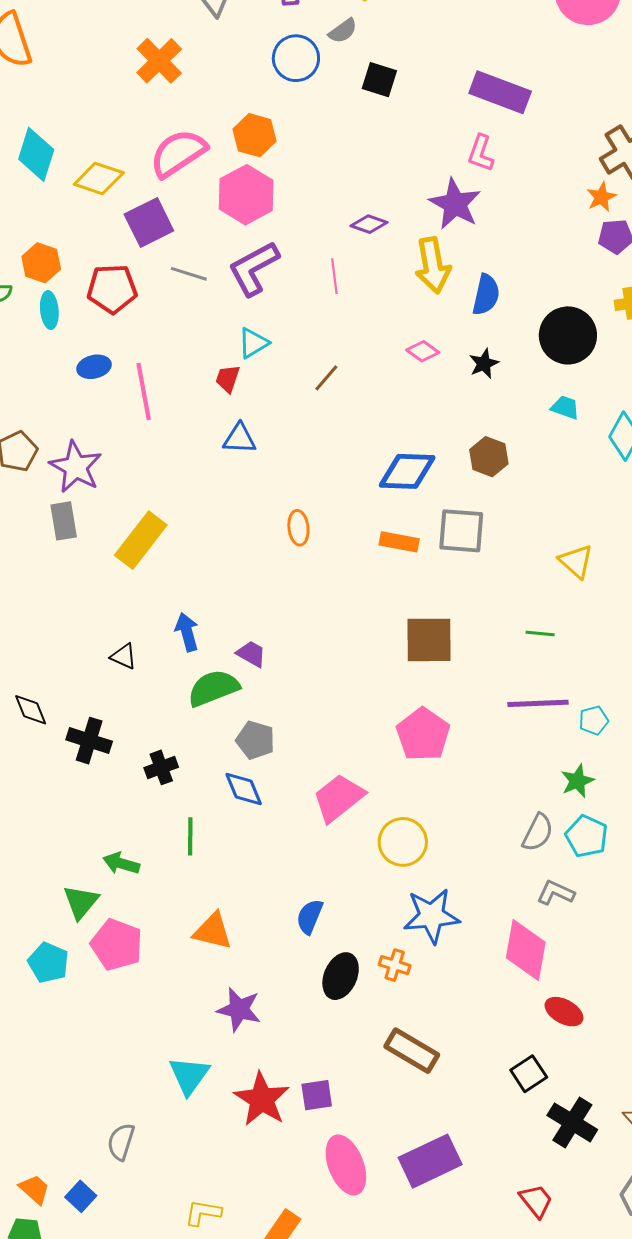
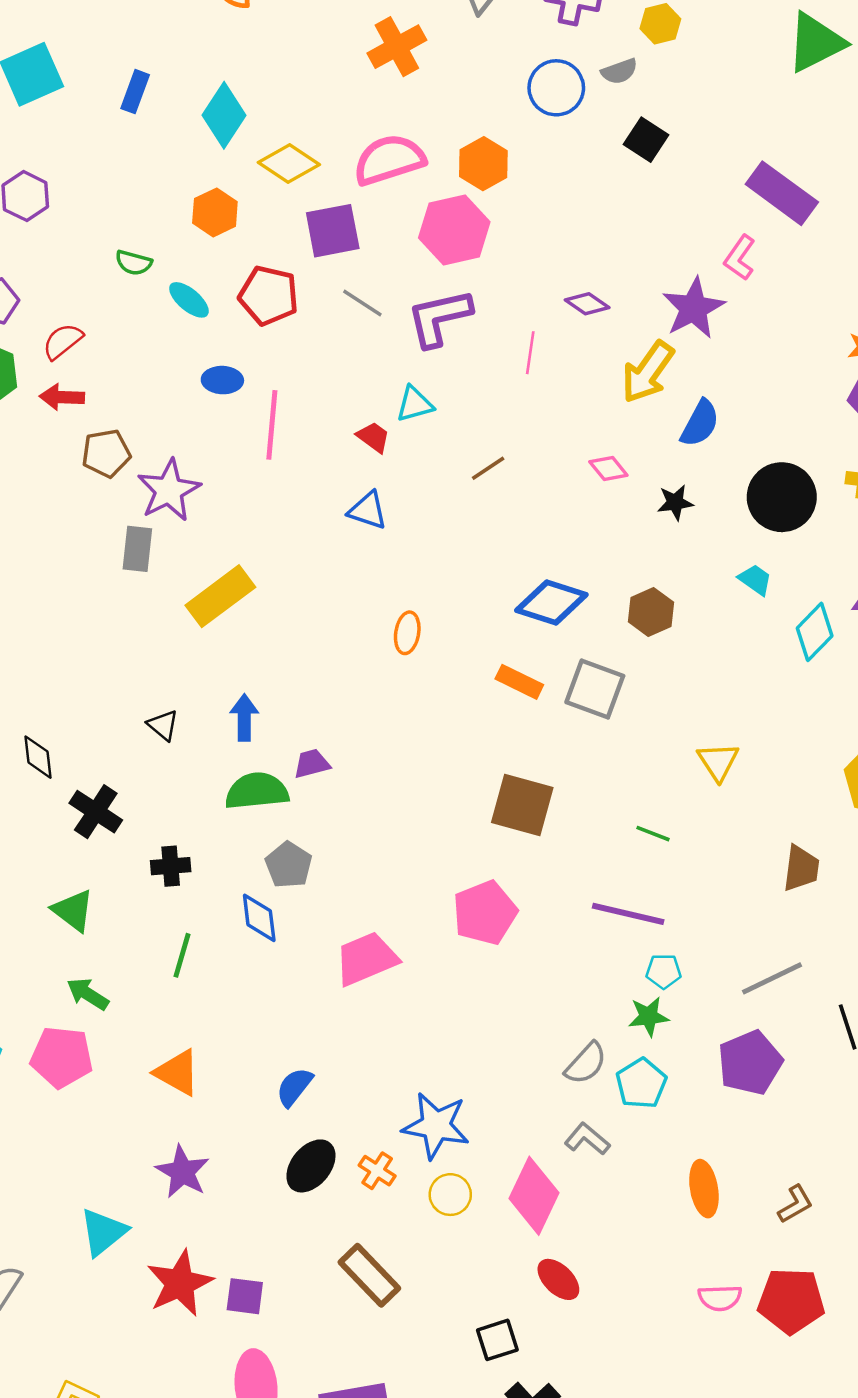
orange hexagon: (41, 263) -> (215, 212), moved
yellow arrow: (433, 265) -> (648, 372), turned 30
cyan ellipse: (49, 310) -> (189, 300), turned -60
red trapezoid: (228, 379) -> (373, 437), turned 92
purple trapezoid: (251, 654) -> (312, 764), turned -60
cyan pentagon: (594, 720) -> (664, 971), moved
yellow circle: (403, 842) -> (450, 1195), moved, size x0.7
green arrow: (121, 863) -> (88, 994), moved
green triangle: (81, 902) -> (73, 910), moved, turned -48
pink pentagon: (117, 945) -> (62, 1057), turned -30

